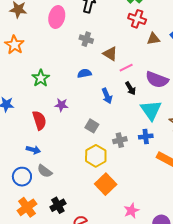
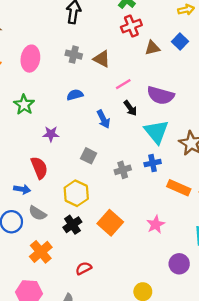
pink ellipse: (57, 17) -> (30, 59), moved
red cross: (137, 19) -> (131, 26), turned -36
brown triangle: (110, 54) -> (102, 59), moved
red semicircle: (39, 120) -> (39, 168), moved
yellow hexagon: (96, 156) -> (76, 193), moved
black cross: (58, 205) -> (72, 225), moved
orange cross: (27, 207) -> (41, 252), moved
pink star: (131, 211) -> (156, 224), moved

